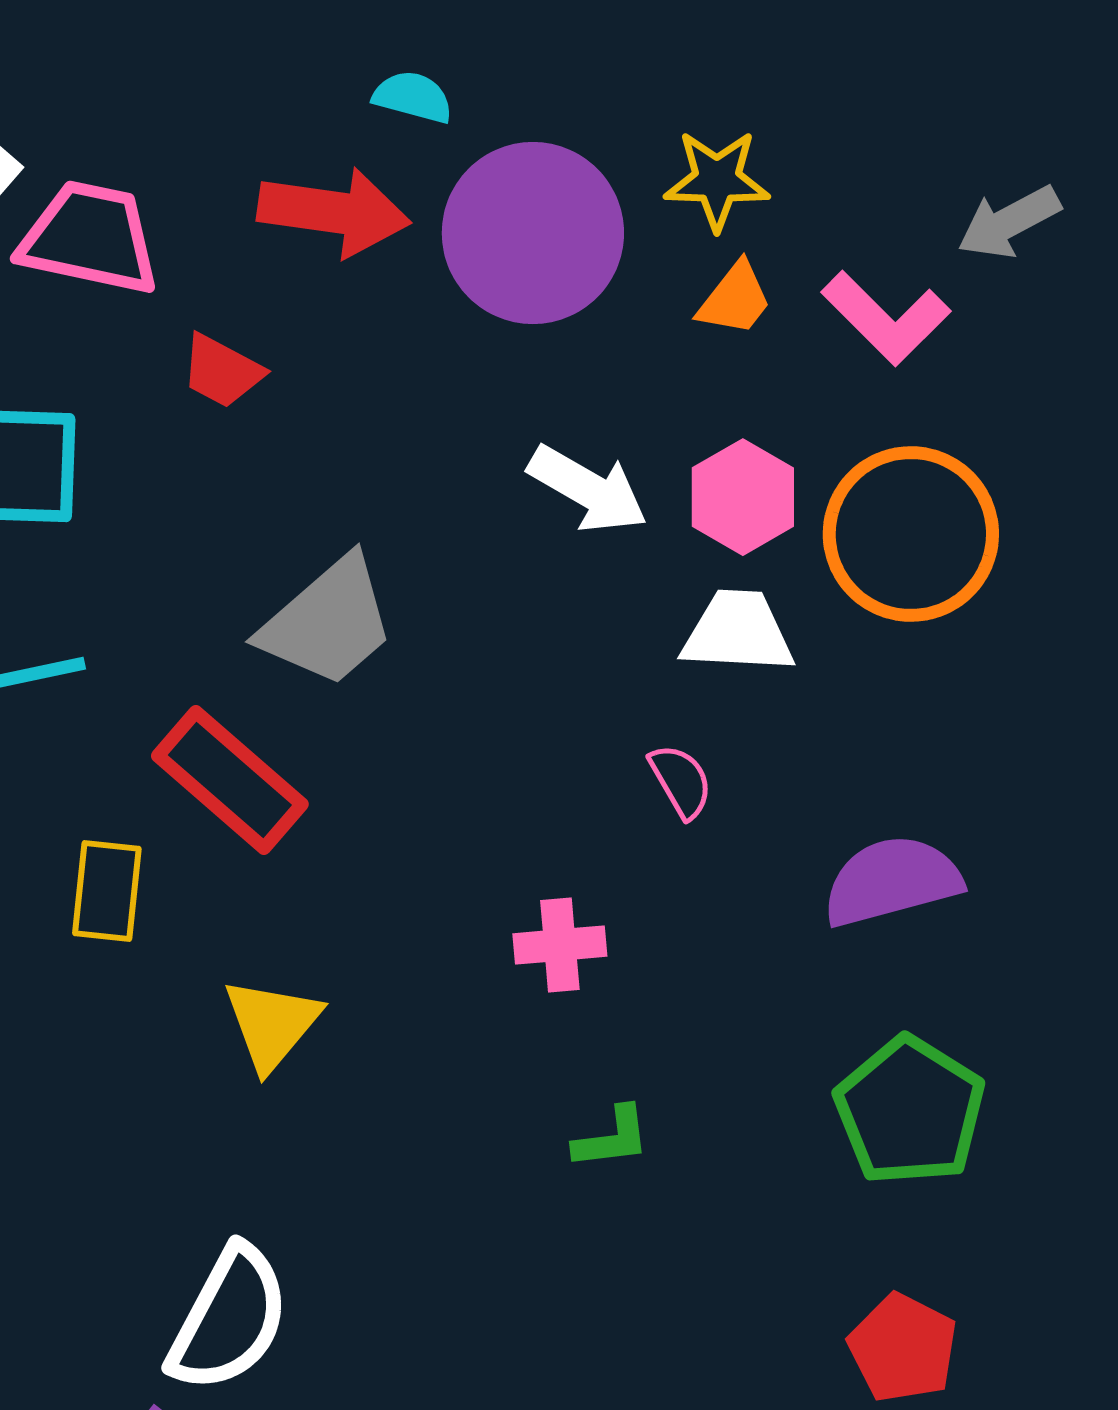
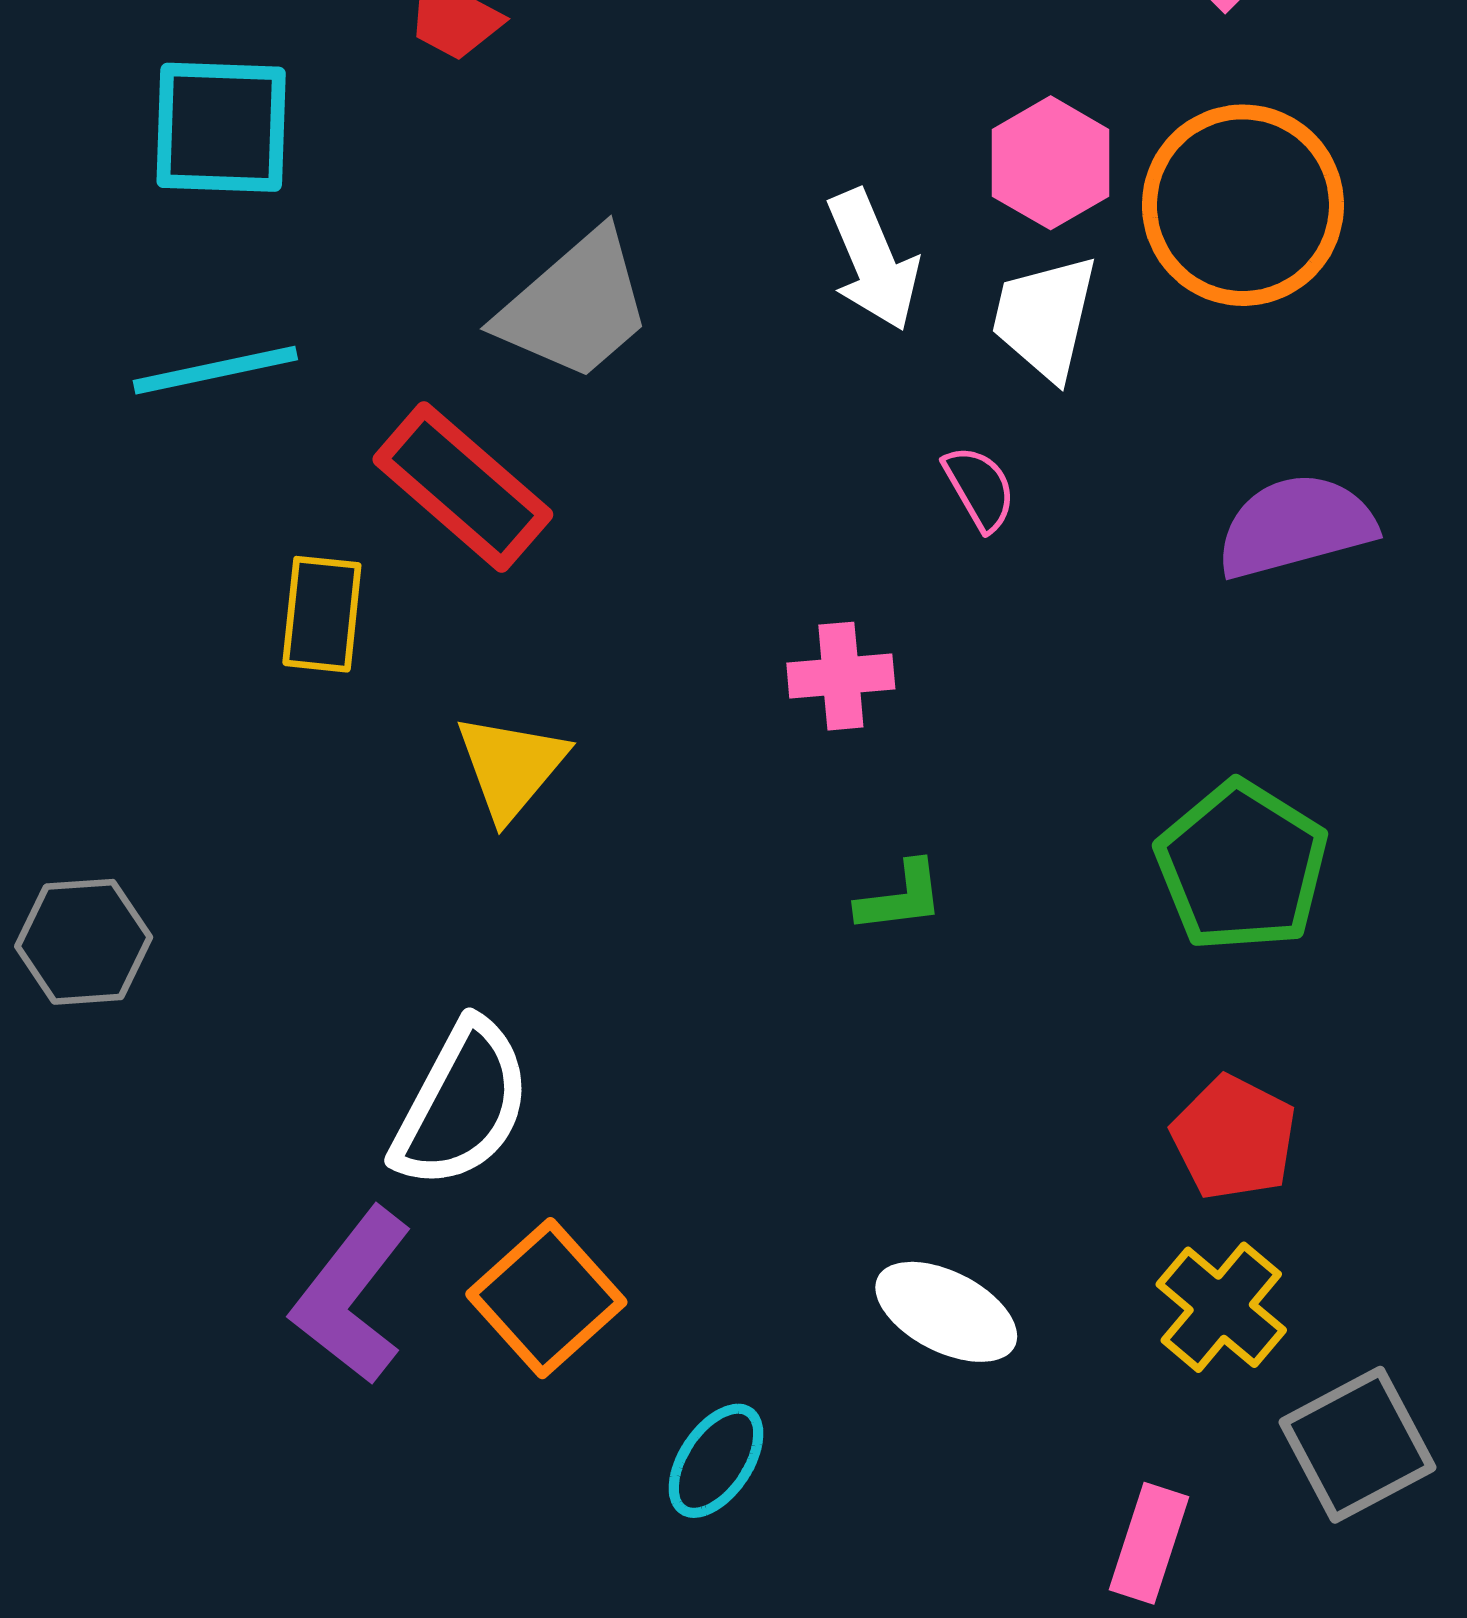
white arrow: (588, 489) -> (873, 260), moved, turned 37
white trapezoid: (738, 632) -> (1045, 317), turned -80
purple semicircle: (892, 881) -> (1296, 526), moved

